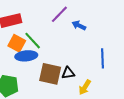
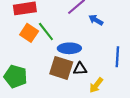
blue ellipse: (26, 56) -> (69, 48), moved

